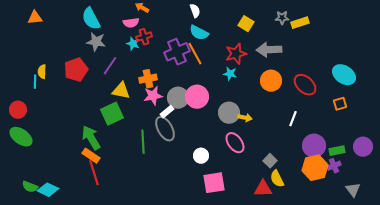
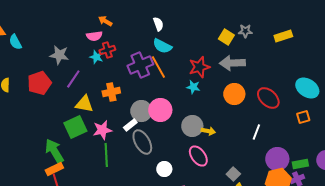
cyan semicircle: (91, 19) -> (15, 42), moved, size x0.7
yellow rectangle: (300, 23) -> (283, 36), moved
yellow square: (246, 24) -> (226, 37), moved
pink star: (153, 96) -> (102, 130), moved
gray ellipse: (165, 129) -> (142, 142), moved
orange rectangle: (91, 156) -> (54, 169), turned -60

